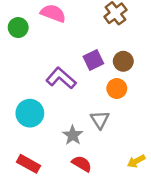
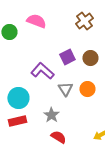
orange circle: (117, 89) -> (87, 89), moved
gray triangle: (100, 120) -> (65, 89), moved
red rectangle: (29, 164) -> (17, 121), moved, turned -42

